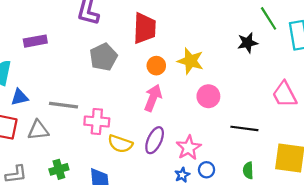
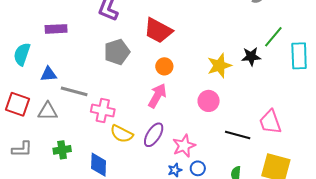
green line: (269, 18) -> (273, 37), turned 65
red trapezoid: (145, 28) -> (158, 31), turned 108
yellow star: (190, 61) -> (219, 66), moved, turned 30
pink trapezoid: (285, 94) -> (270, 122), moved
blue triangle: (20, 97) -> (49, 74), moved

